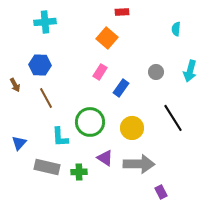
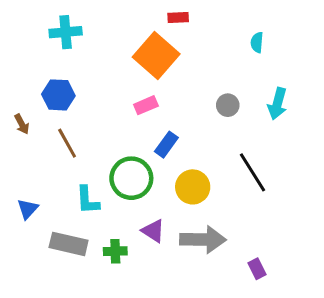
orange square: (107, 38) -> (156, 56), size x1.4
pink rectangle: (100, 72) -> (146, 105), turned 35
blue rectangle: (121, 88) -> (166, 145), moved
purple rectangle: (161, 192) -> (257, 269), moved

